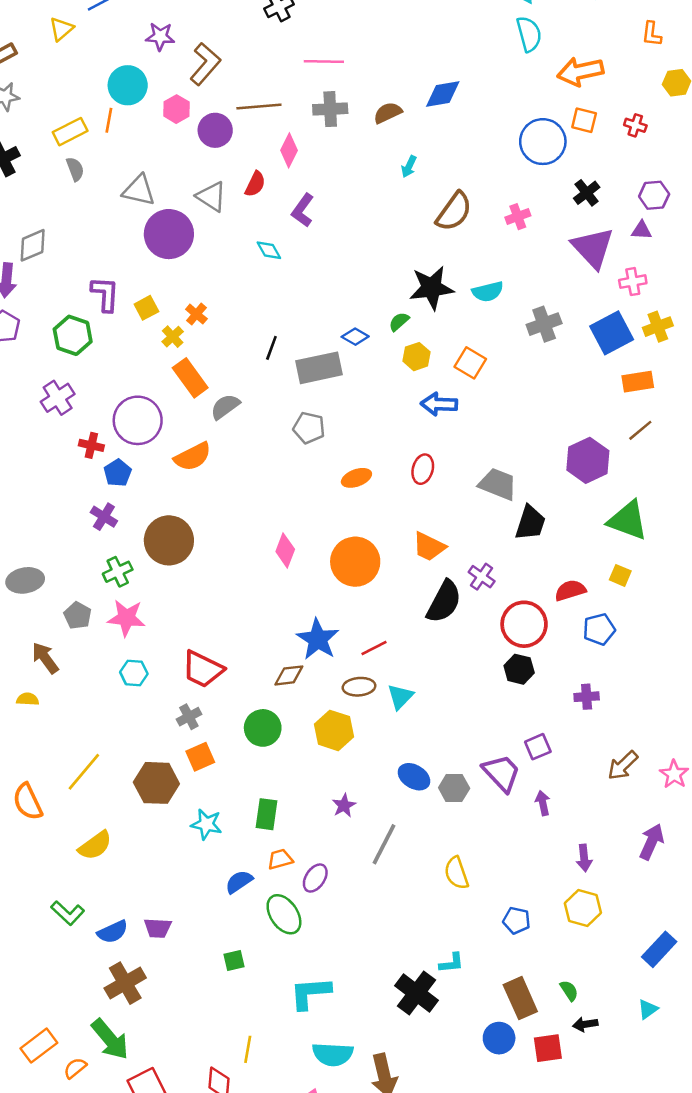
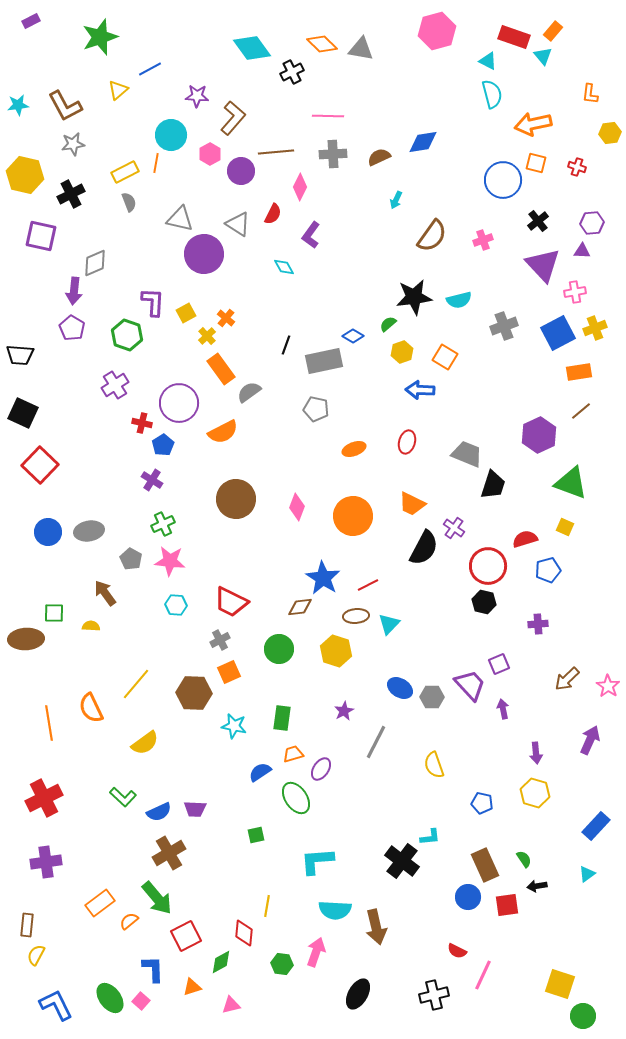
brown circle: (169, 540) -> (236, 499), moved

